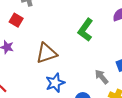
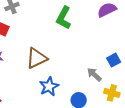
green L-shape: (85, 30) -> (64, 18), moved

